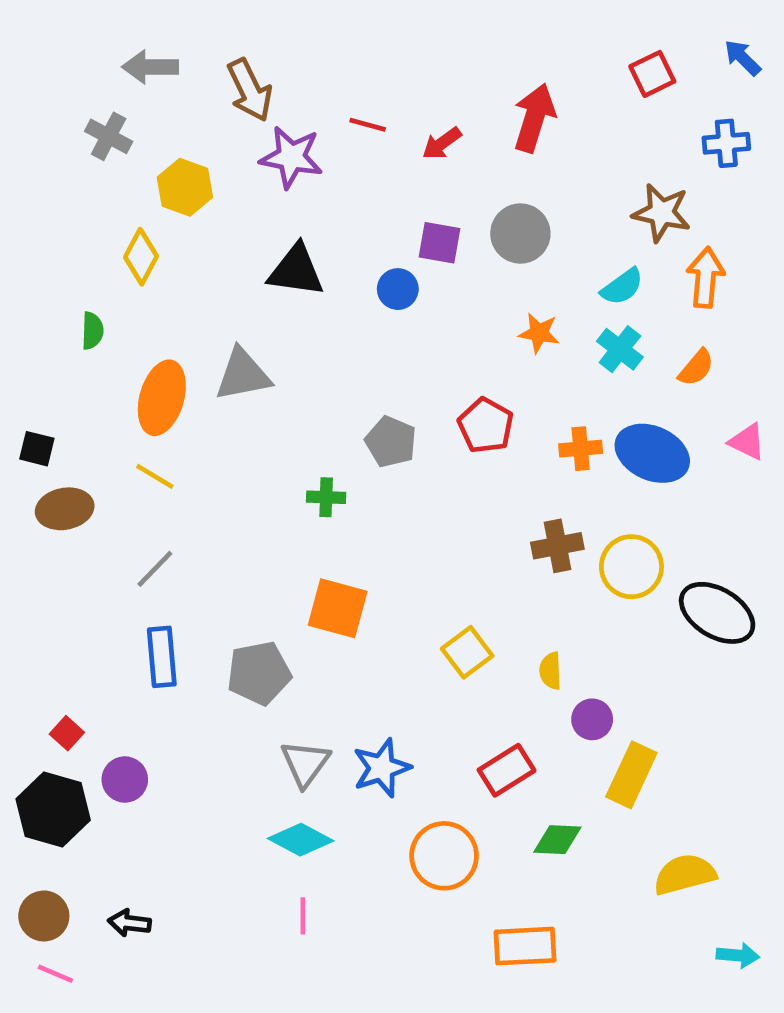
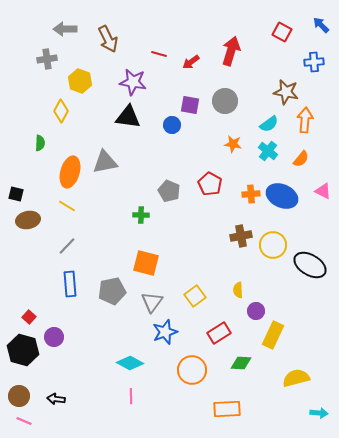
red square: (652, 74) -> (282, 32), turned -36
gray cross: (109, 136) -> (47, 59), turned -36
purple star: (291, 157) -> (133, 82), moved
yellow square: (467, 652) -> (195, 296), moved
gray triangle: (305, 763) -> (152, 302), moved

